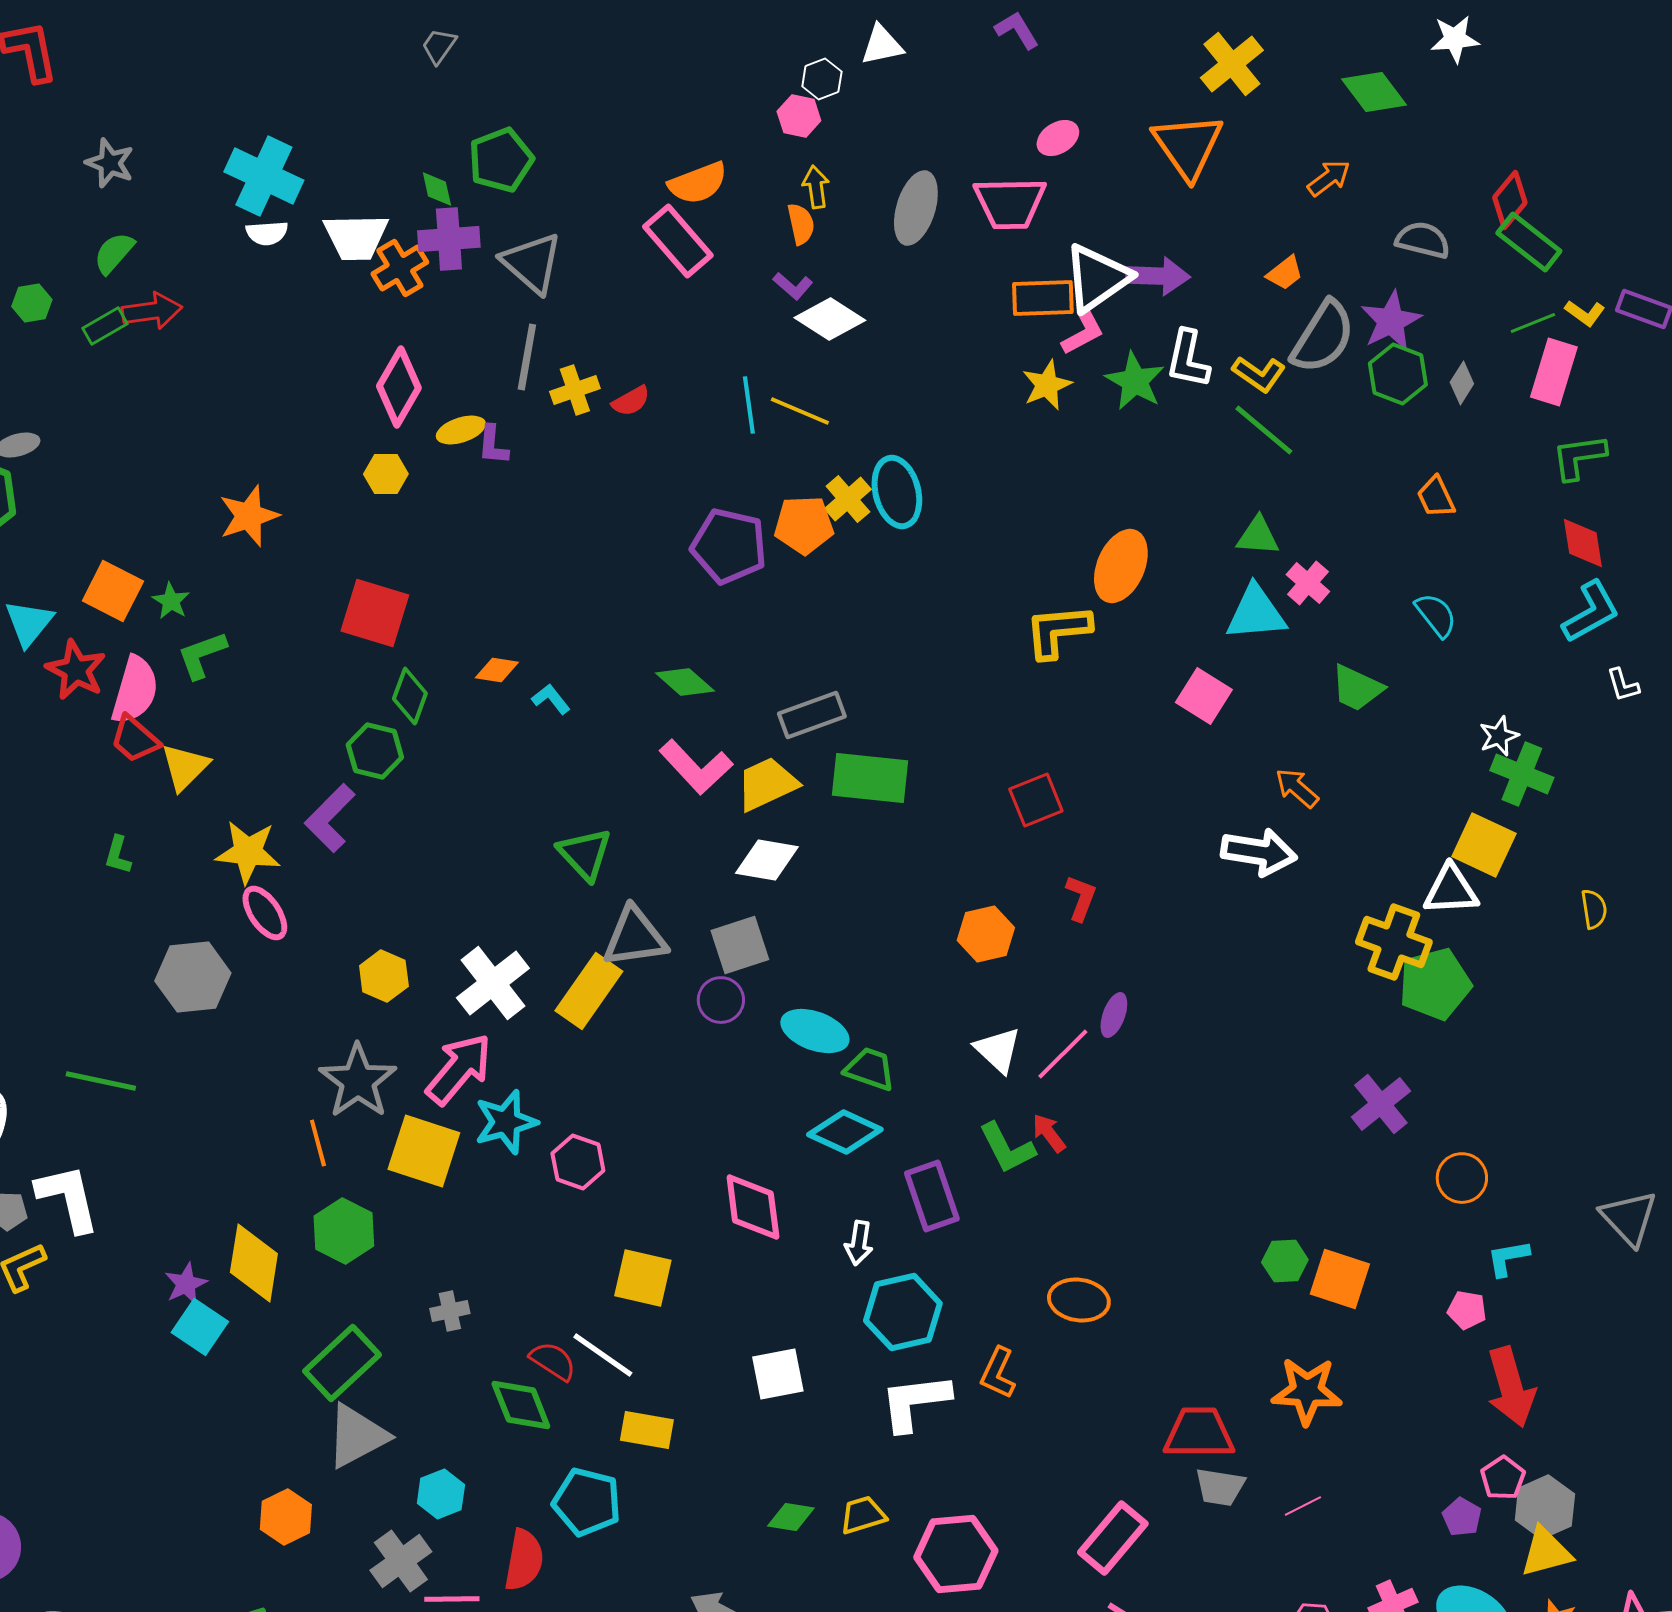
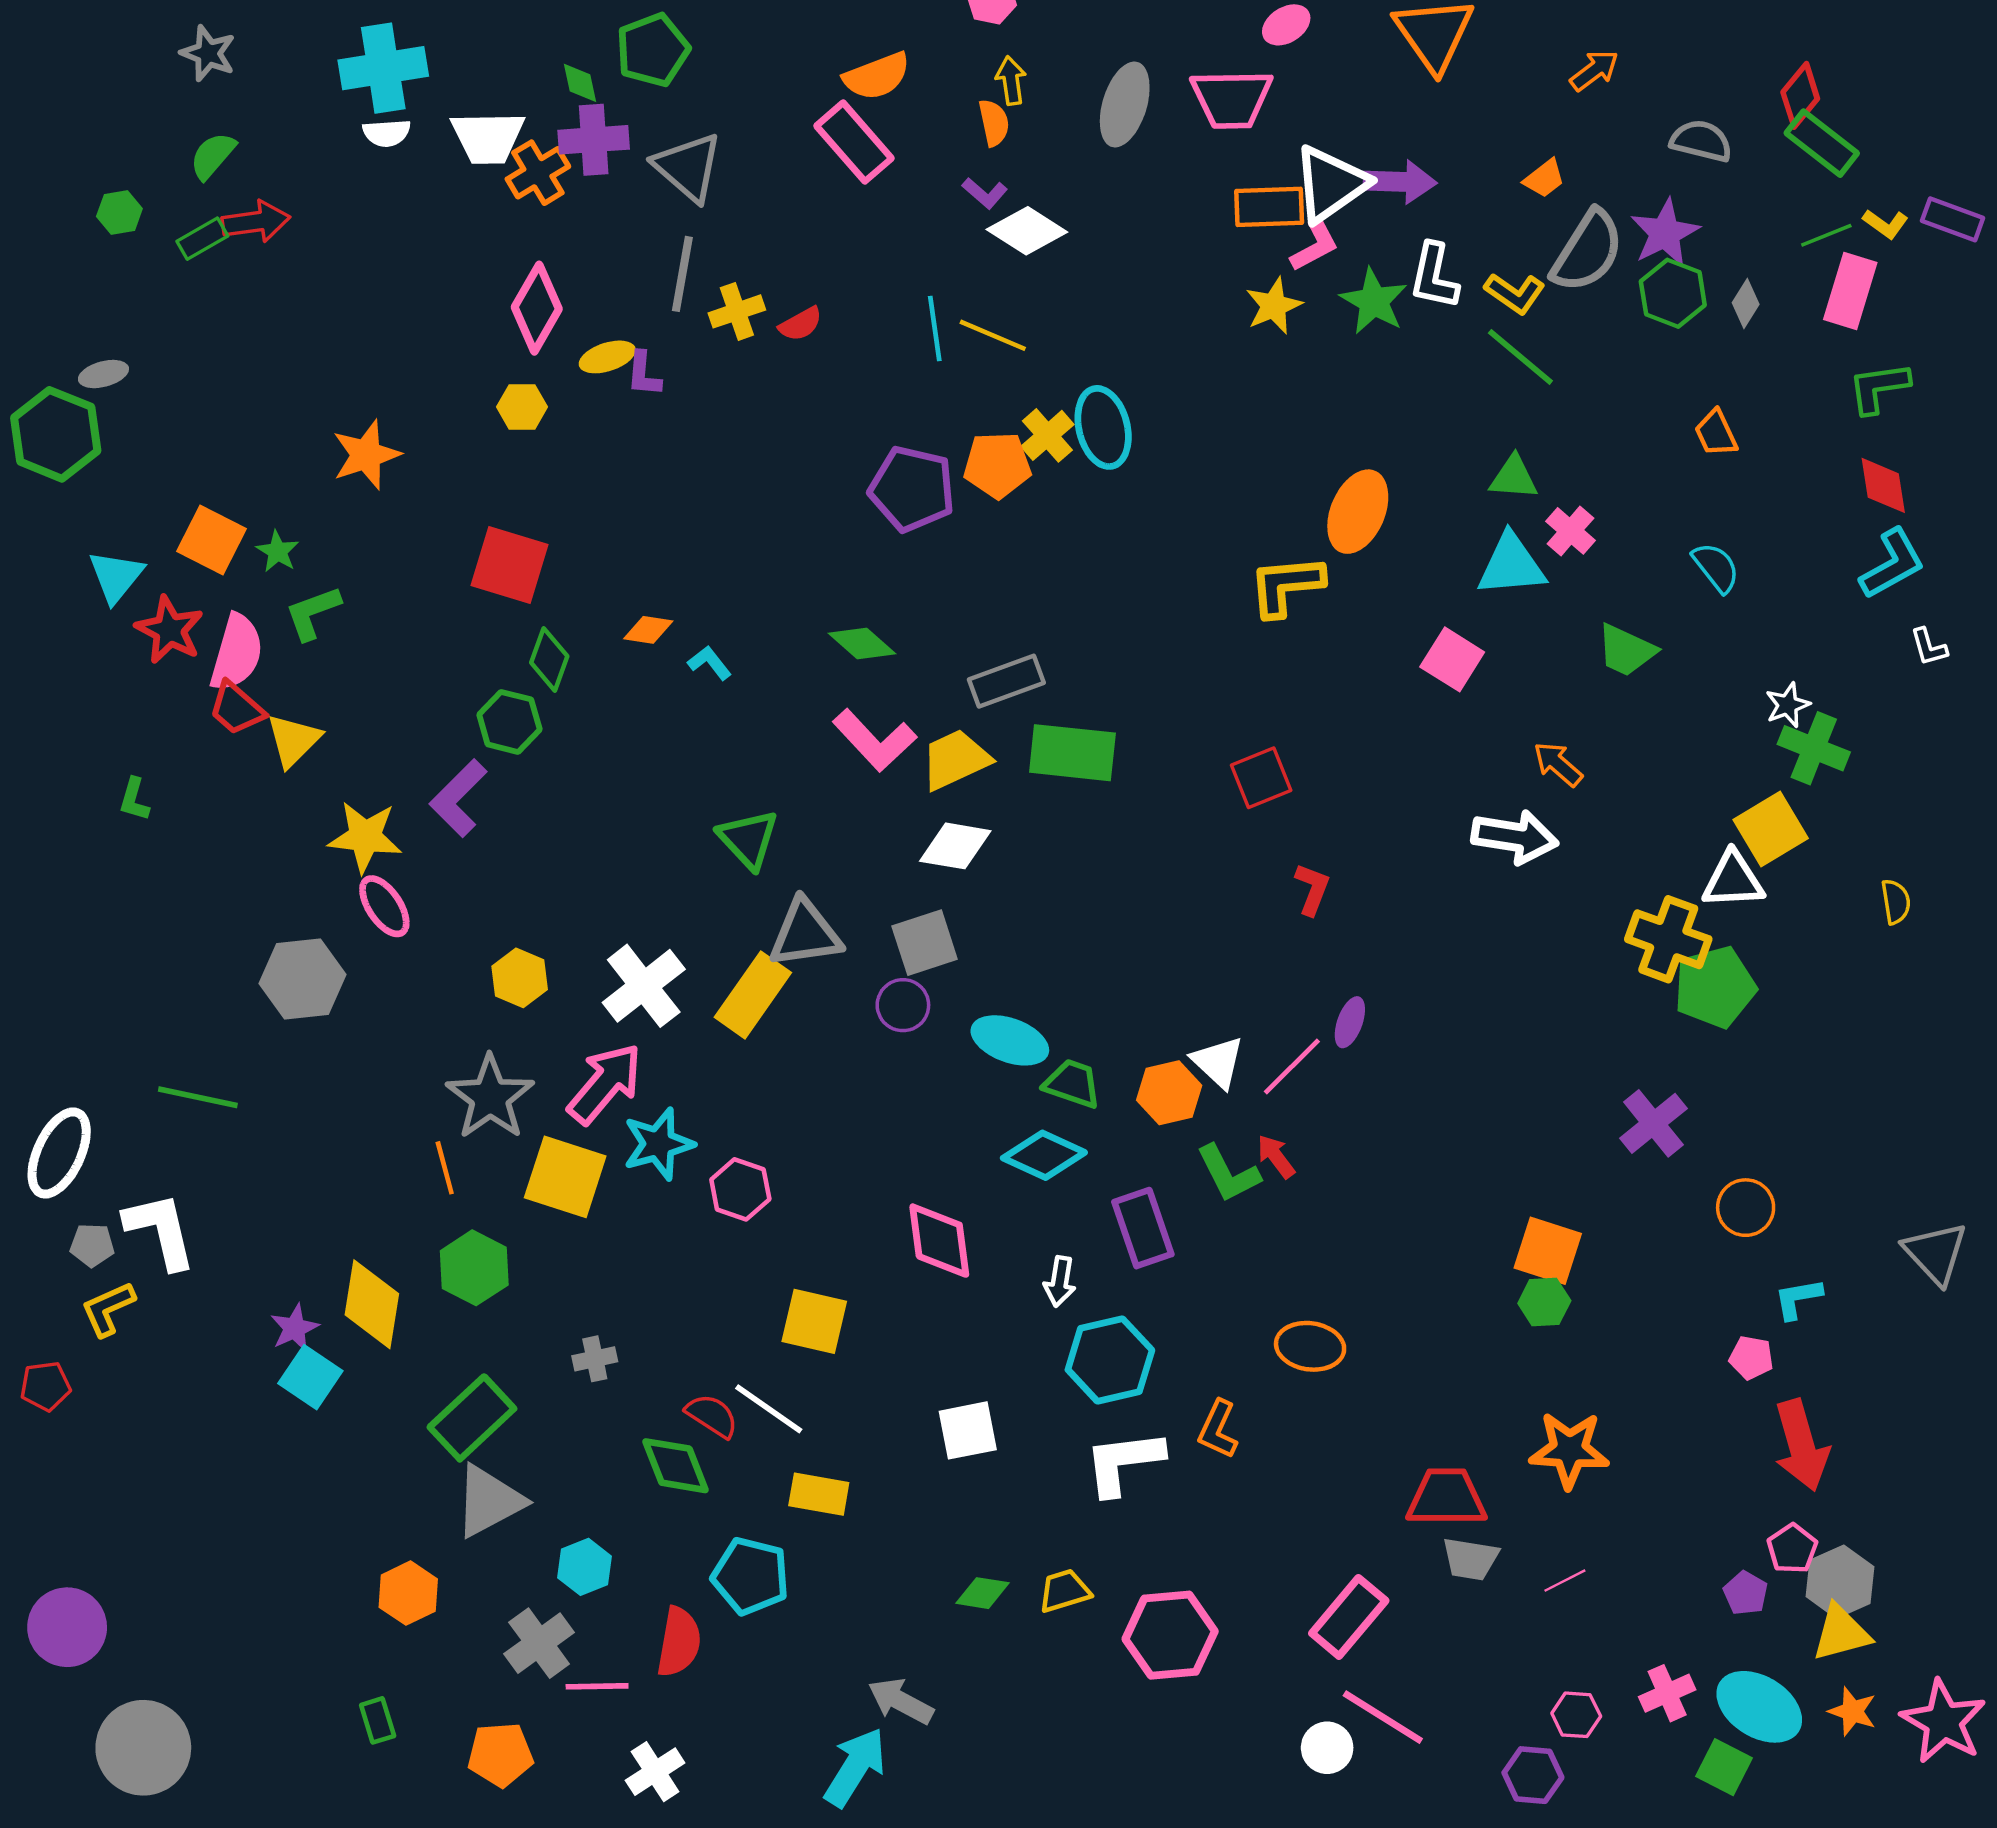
cyan cross: (264, 176) -> (383, 68), turned -34
yellow square: (1484, 845) -> (1771, 829), turned 34
green L-shape: (118, 855) -> (134, 799), moved
orange hexagon: (986, 934) -> (1169, 1093), moved
orange square: (1340, 1279) -> (1548, 1251), moved

